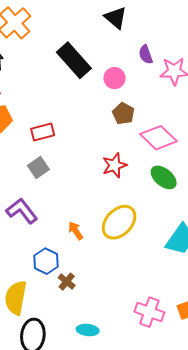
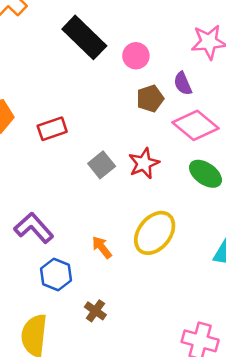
purple semicircle: (146, 54) -> (183, 84), moved
brown pentagon: (123, 113) -> (150, 99), turned 30
gray square: (38, 167) -> (102, 165), moved
blue hexagon: (46, 261) -> (56, 274), moved

